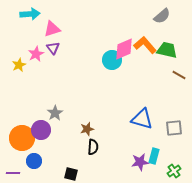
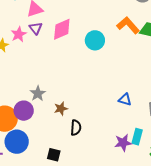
pink diamond: (124, 49) -> (62, 29), moved
blue triangle: (142, 119) -> (125, 100), size x0.6
brown star: (87, 129) -> (61, 109), moved
blue circle: (34, 161) -> (17, 142), size x1.5

